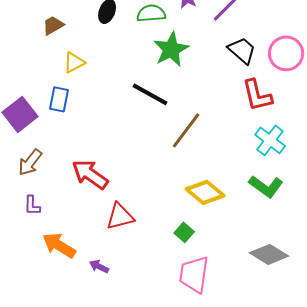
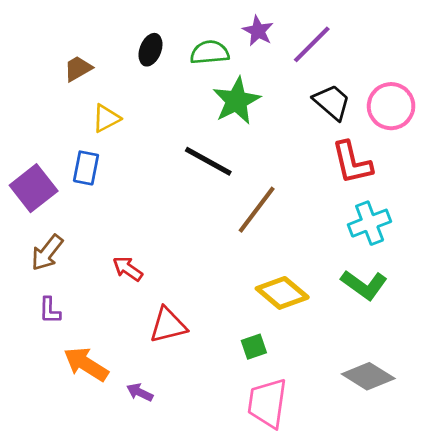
cyan cross: (270, 140) -> (370, 223), turned 32
red arrow: (90, 174) -> (128, 269), size x0.6
green square: (184, 232) -> (254, 347), turned 30

